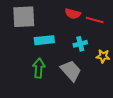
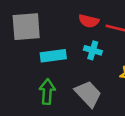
cyan cross: (80, 44) -> (93, 50), moved, turned 32

